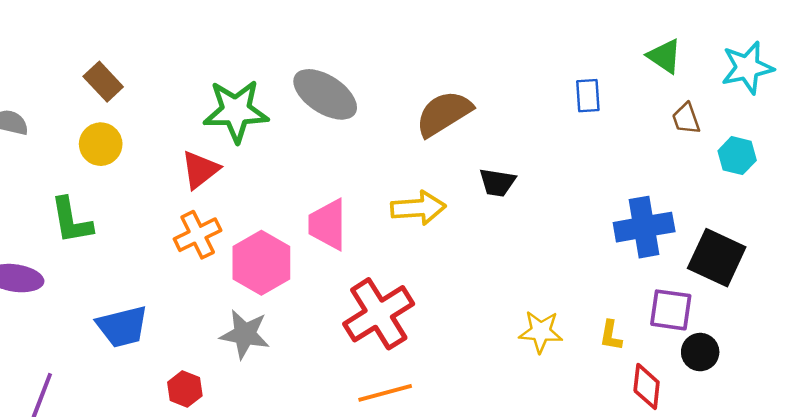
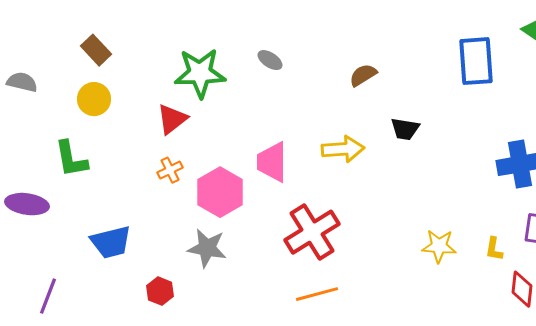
gray ellipse: (325, 94) -> (270, 60), size x0.5
blue rectangle: (588, 96) -> (476, 61), size x1.8
brown semicircle: (444, 114) -> (363, 75), size x0.6
orange cross: (198, 235) -> (170, 170), size x0.7

